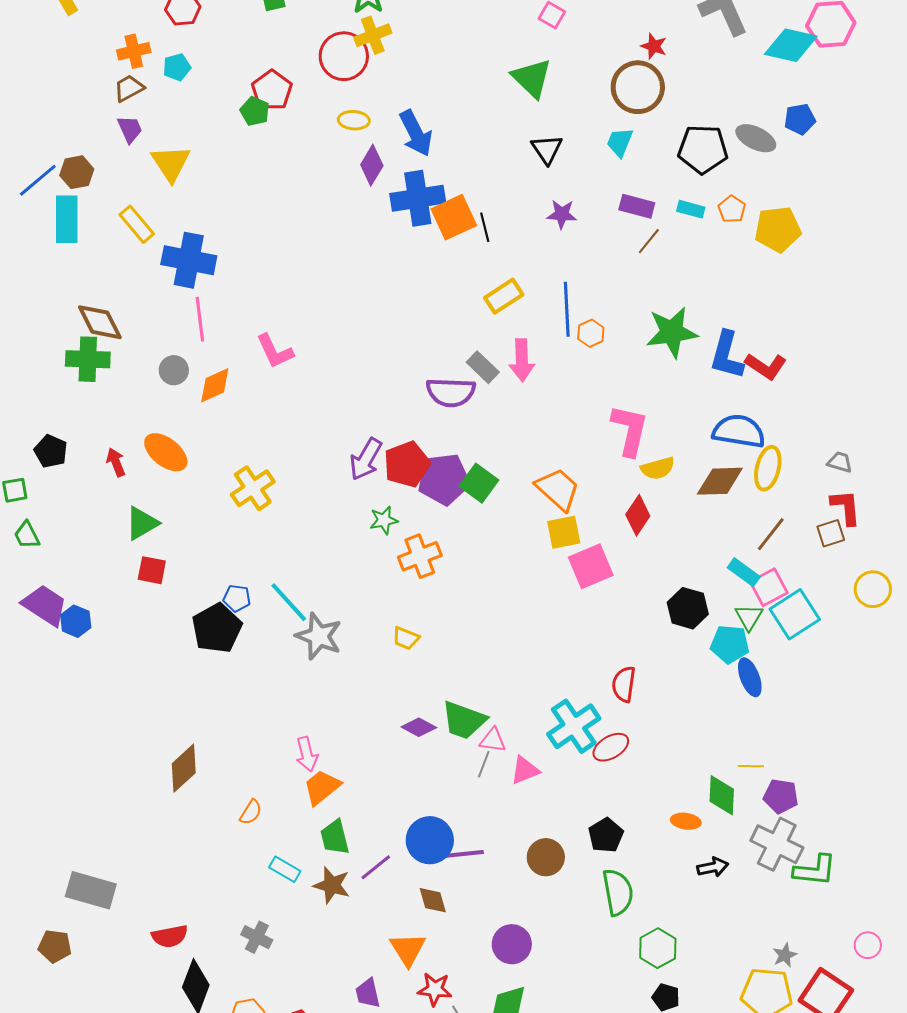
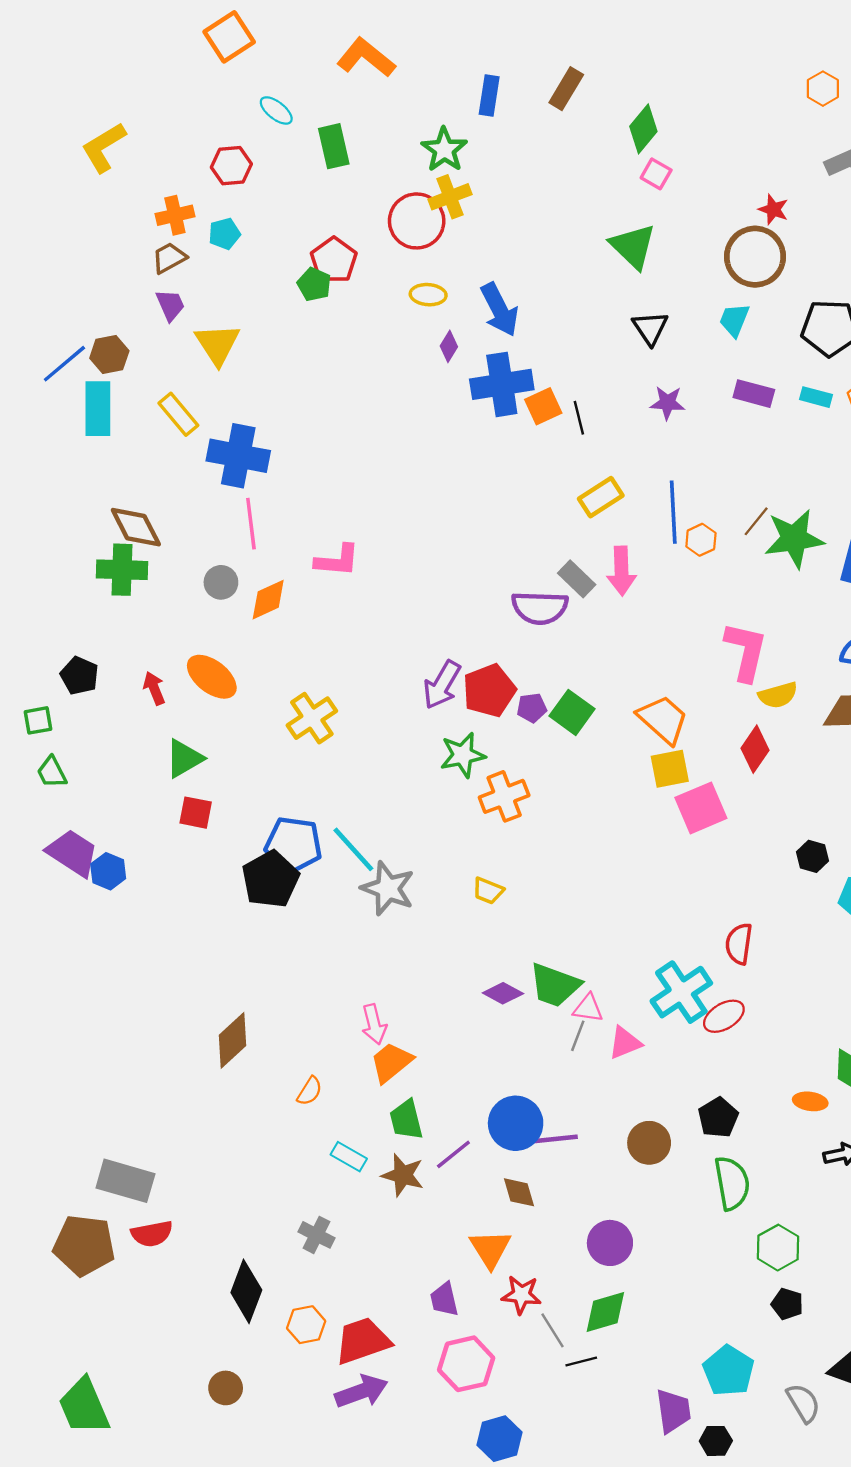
purple diamond: (372, 165) -> (449, 346), size x0.7
orange square: (454, 217) -> (543, 406), size x0.7
brown line: (649, 241) -> (756, 521), moved
pink L-shape: (275, 351) -> (337, 560), turned -60
purple pentagon: (444, 479) -> (532, 708), size x0.5
green star: (384, 520) -> (463, 755), size x1.4
blue pentagon: (237, 598) -> (293, 845), size x1.8
black hexagon: (688, 608) -> (813, 856), size x0.7
red semicircle: (170, 936) -> (152, 1234), moved
brown pentagon: (55, 946) -> (84, 1245), size x1.6

